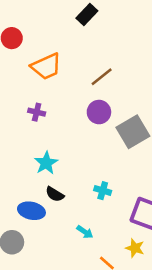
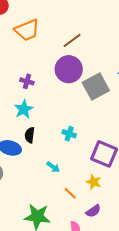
purple cross: (37, 112) -> (27, 81), moved
purple circle: (99, 112) -> (69, 69), size x1.4
black semicircle: (55, 194) -> (30, 135), turned 63

